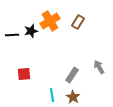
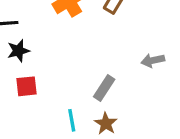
black star: (31, 31) -> (18, 51), moved
gray arrow: (99, 67) -> (153, 60), moved, turned -72

